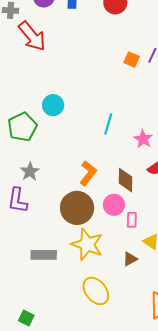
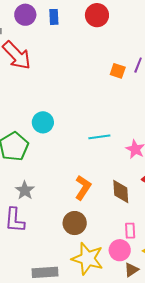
cyan line: (108, 124) -> (99, 137), turned 70
pink circle: (114, 205) -> (120, 250), moved
brown circle: (77, 208) -> (75, 223), size x0.7

